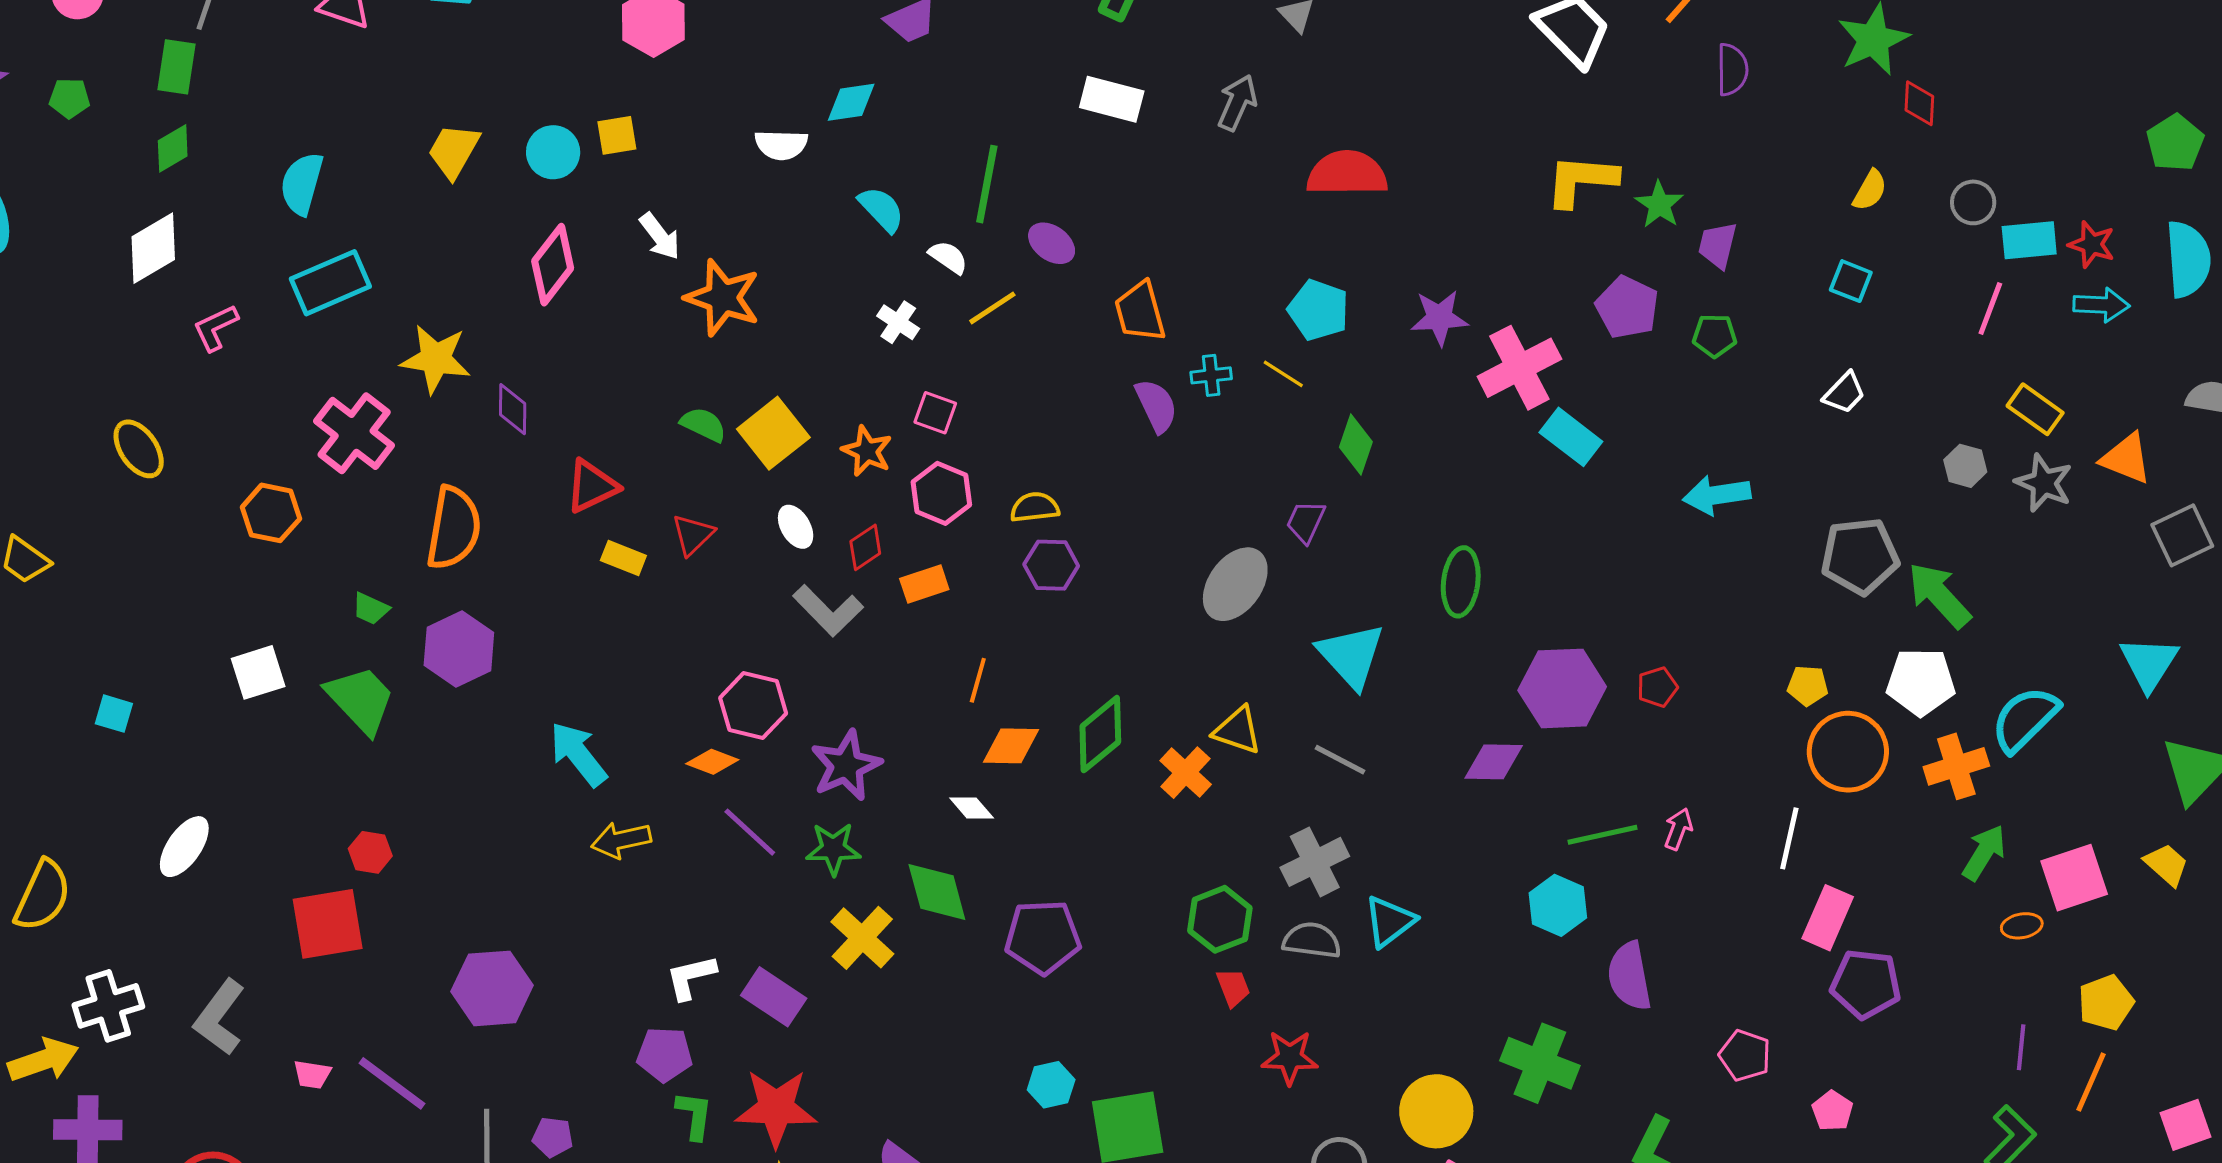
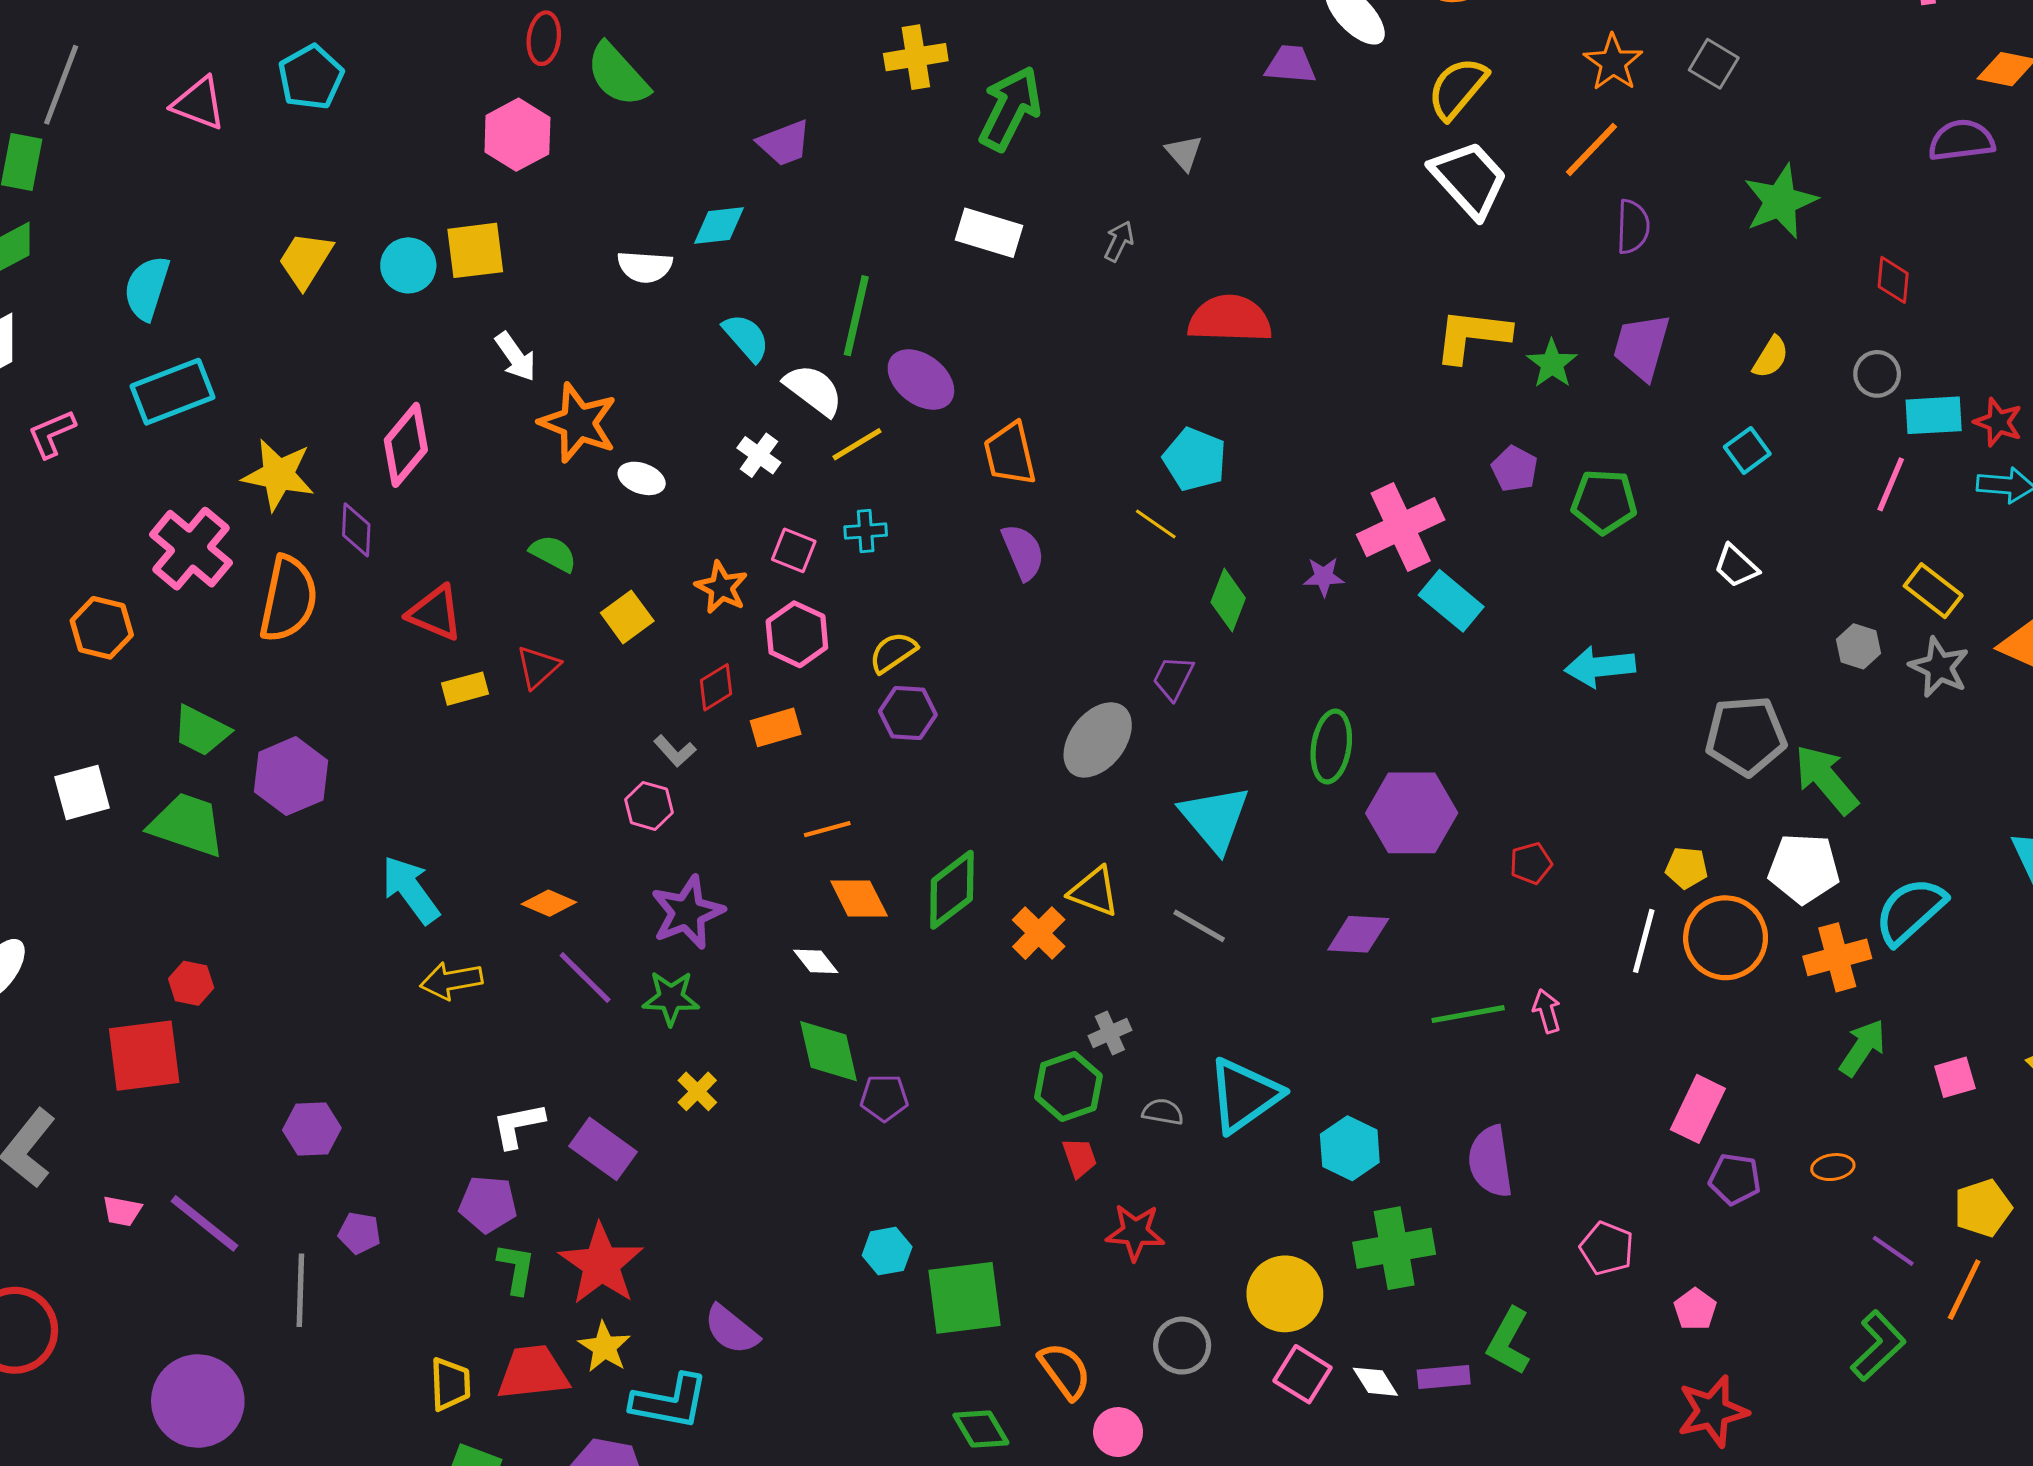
gray arrow: (1237, 103) -> (1119, 241), size x0.7
red diamond: (1919, 103) -> (1893, 280), moved
yellow square: (617, 135) -> (475, 250), size x1.4
purple ellipse: (1052, 243) -> (921, 380), size x1.4
purple trapezoid: (1718, 245) -> (1642, 347), moved, size x1.4
white semicircle: (948, 257) -> (813, 390), size x1.5
pink diamond: (553, 265) -> (406, 445), moved
cyan square: (1851, 281) -> (1747, 450), turned 30
purple pentagon: (1627, 307) -> (1515, 469), size x0.7
purple star: (1439, 318) -> (1324, 577), moved, size x0.7
green pentagon: (1715, 336) -> (1604, 502), size x1.4
cyan cross: (1211, 375) -> (866, 531), moved
white trapezoid: (1844, 393) -> (1736, 566), turned 87
yellow square: (773, 433) -> (627, 617), moved, size x0.7
red triangle: (592, 486) -> (435, 613), turned 46
yellow semicircle: (1035, 507) -> (893, 652), turned -30
white ellipse: (796, 527) -> (642, 478), moved, turned -42
orange semicircle: (454, 528) -> (288, 599), moved
yellow rectangle: (623, 558) -> (465, 689), turned -39
green trapezoid: (371, 609) -> (201, 731), size x1.5
gray L-shape: (828, 610) -> (675, 751), size x0.6
orange line: (978, 680) -> (827, 829), turned 57
purple hexagon: (1562, 688) -> (1412, 813), moved
green trapezoid: (361, 700) -> (187, 825), turned -30
pink hexagon: (753, 706) -> (649, 806), moved, size x0.7
orange diamond: (1011, 746) -> (859, 898), turned 60
pink arrow: (1678, 829) -> (1547, 1011), turned -39
white line: (1789, 838) -> (1644, 941), moved
gray cross: (1315, 862) -> (1110, 1033), moved, size x0.6
pink square: (2074, 878) -> (1955, 1077), size x0.6
green diamond: (937, 892) -> (829, 1051), moved
cyan hexagon: (1558, 905) -> (1350, 1148), moved
cyan triangle: (1390, 921) -> (1244, 1095), size x1.4
orange ellipse: (2022, 926) -> (1833, 1167), moved
purple pentagon: (1043, 937) -> (884, 1098), size x0.6
yellow cross: (862, 938) -> (697, 1091), size x0.6
gray semicircle: (1312, 940) -> (1163, 1112), size x0.7
purple pentagon: (1866, 984) -> (1735, 1179), size x0.7
purple hexagon: (492, 988) -> (312, 1129), size x0.7
purple line: (2021, 1047) -> (1893, 1251), turned -63
green cross: (1540, 1063) -> (1394, 1248), turned -34
red star: (776, 1108) -> (601, 1264), turned 30
purple pentagon: (553, 1137) -> (359, 1233), moved

